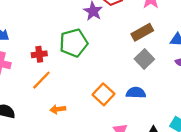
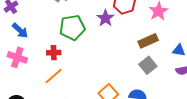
green pentagon: (74, 43) -> (72, 28), moved

